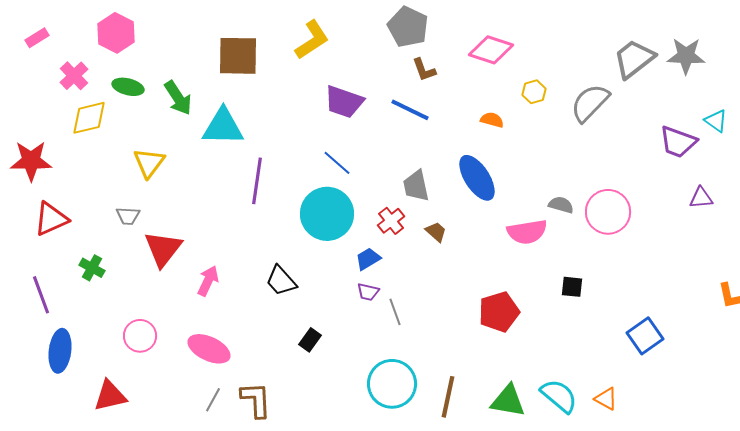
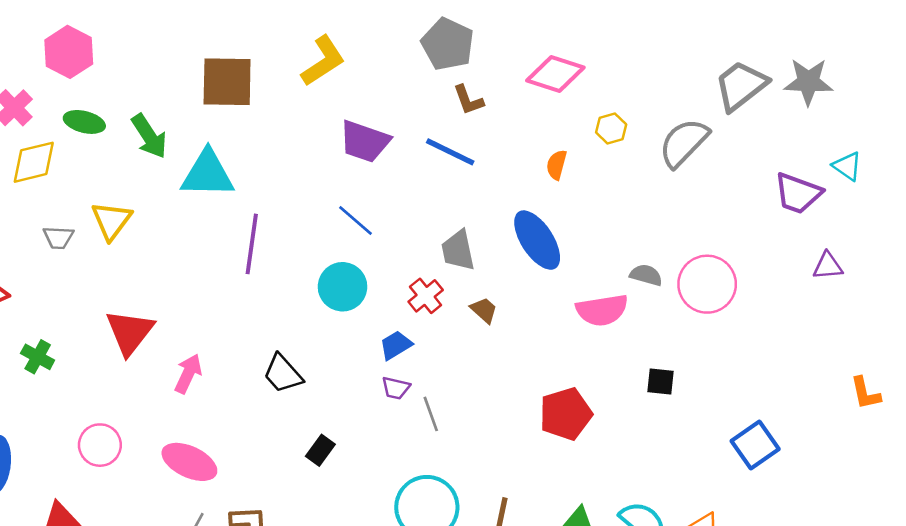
orange semicircle: (492, 120) -> (557, 165), turned -90
cyan circle: (327, 214) -> (343, 287), size x0.7
gray trapezoid: (128, 216) -> (58, 237), moved

